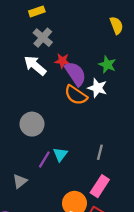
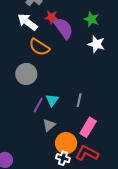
white star: (97, 88) -> (96, 44), moved
orange semicircle: (76, 95) -> (39, 47), moved
gray line: (100, 152) -> (79, 100), moved
gray triangle: (20, 181) -> (49, 125), moved

